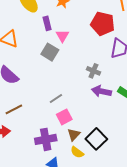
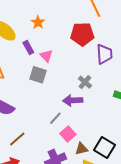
gray cross: (93, 71) -> (85, 82), turned 32
purple arrow: (101, 91) -> (73, 100), moved
brown triangle: (74, 135) -> (81, 149), turned 48

